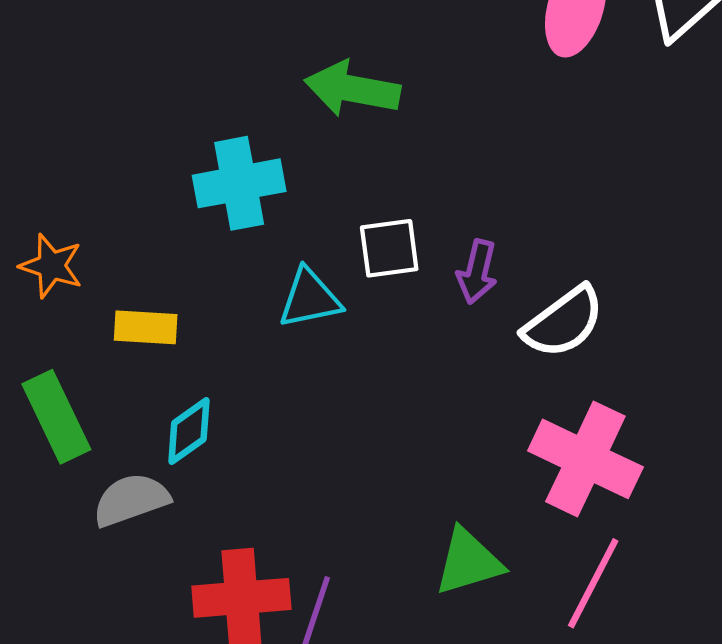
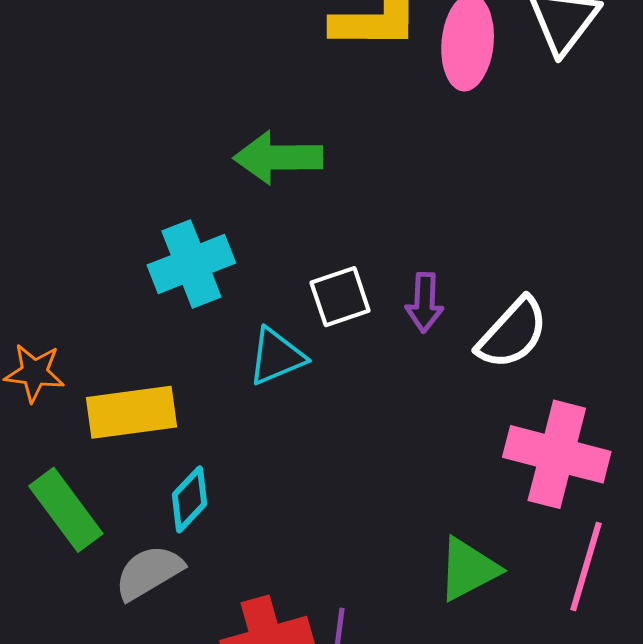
yellow rectangle: (146, 327) -> (132, 412), size x1.5

